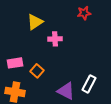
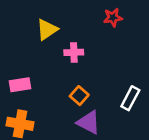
orange square: (37, 71) -> (79, 96), moved
white rectangle: (89, 84) -> (130, 98), moved

